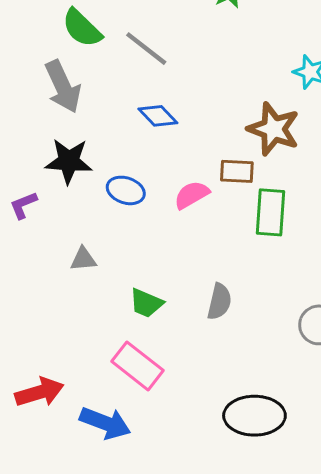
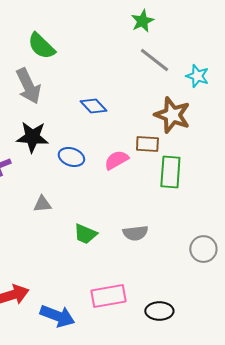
gray line: (146, 49) -> (154, 60), moved
gray semicircle: (219, 302) -> (135, 233), turned 70
pink rectangle: (137, 366) -> (108, 296), moved, turned -48
black ellipse: (254, 416) -> (159, 311), size x0.7

